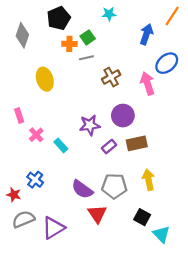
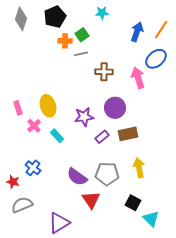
orange line: (172, 16) -> (161, 30), moved
gray diamond: (22, 35) -> (21, 19), moved
brown cross: (111, 77) -> (104, 72), turned 30
yellow ellipse: (45, 79) -> (48, 106), moved
purple triangle: (53, 228) -> (59, 223), moved

